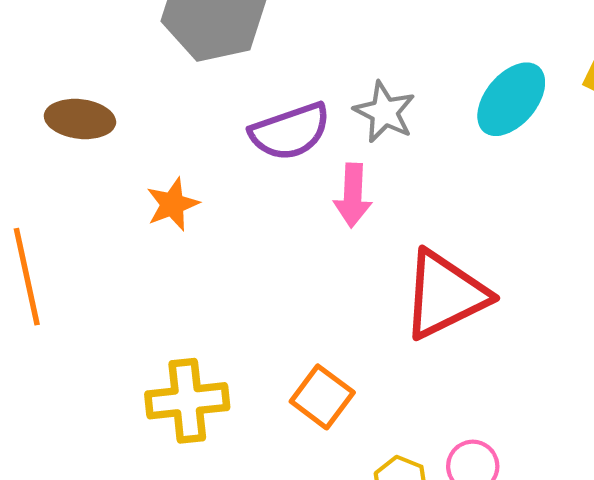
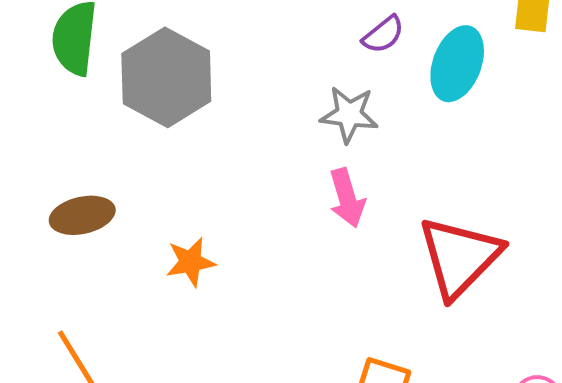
purple semicircle: (290, 131) -> (383, 35), moved, size x0.6
orange star: (172, 204) -> (190, 262), turned 30

